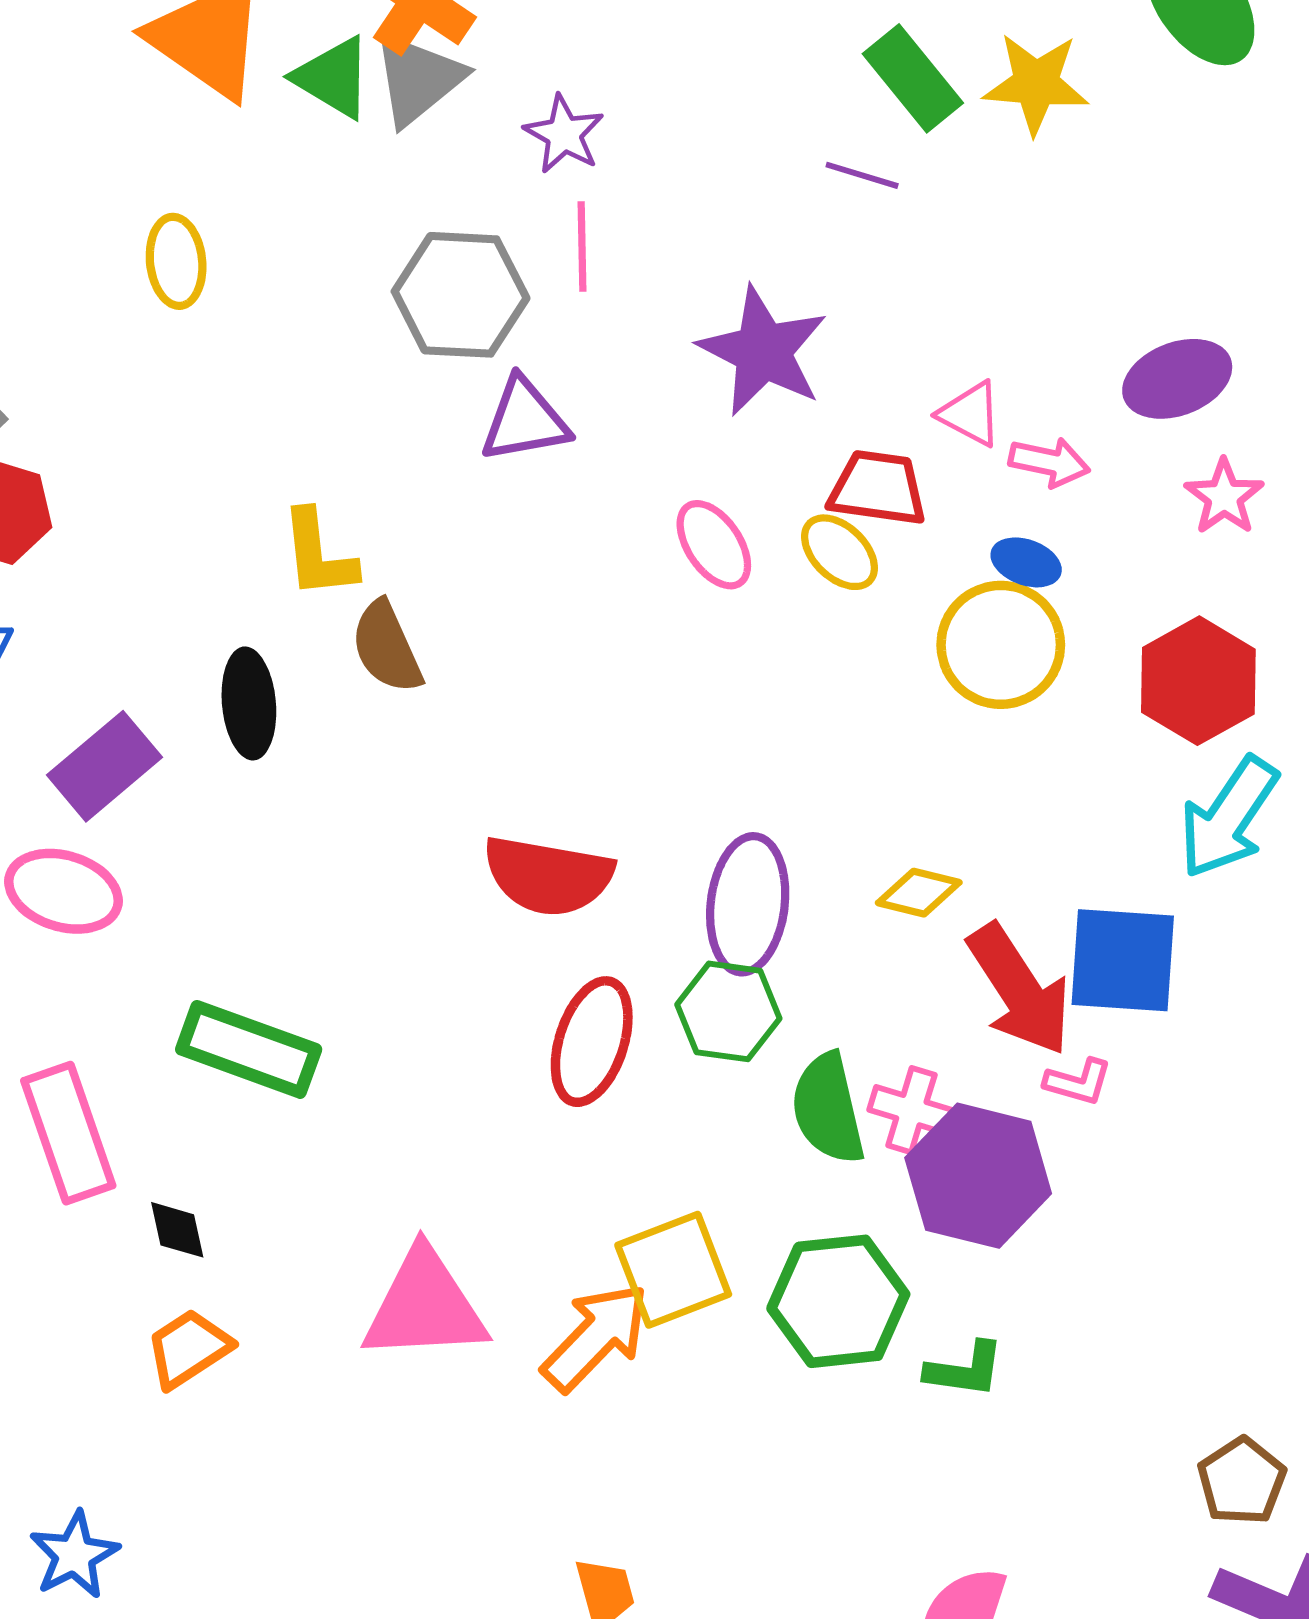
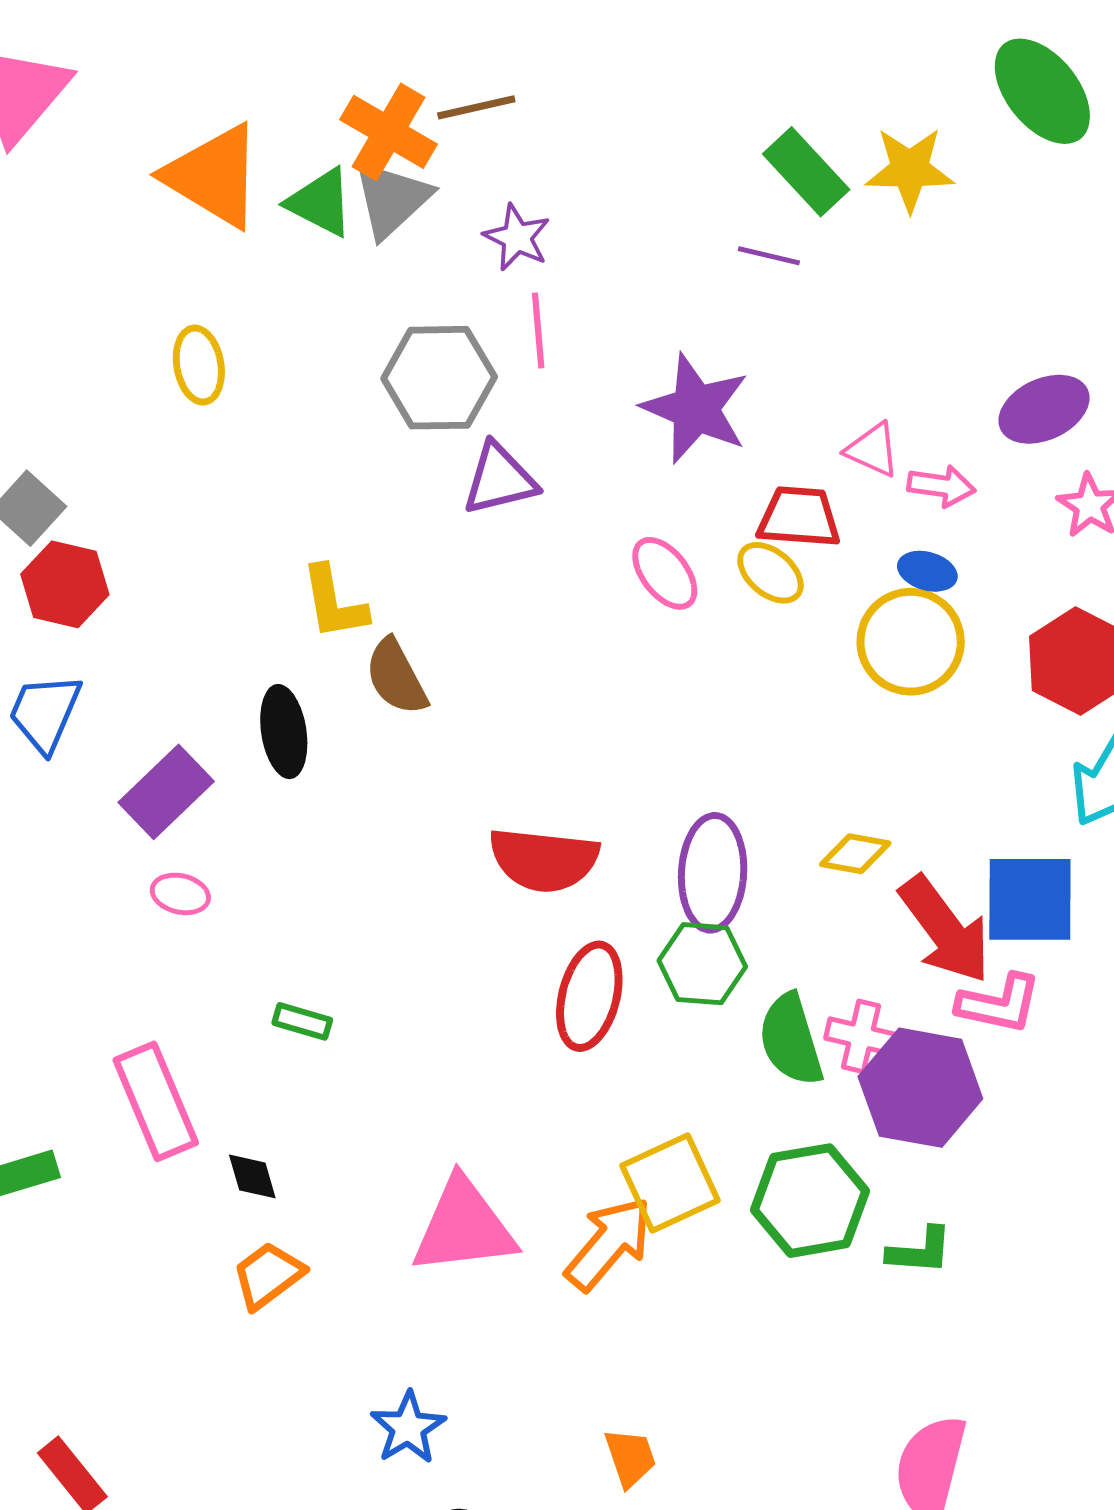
pink ellipse: (63, 891) -> (180, 894), moved, size x0.6
green rectangle: (249, 1049) -> (302, 1021), size x0.5
pink L-shape: (1078, 1082) -> (999, 1004), size x1.5
blue star: (74, 1555) -> (408, 1428), moved

